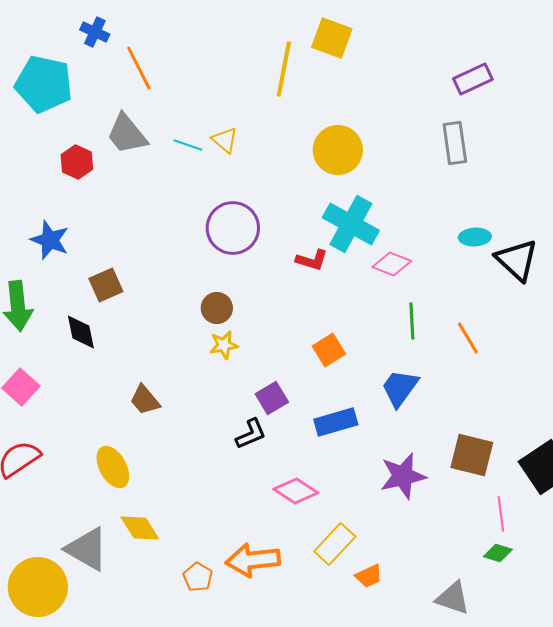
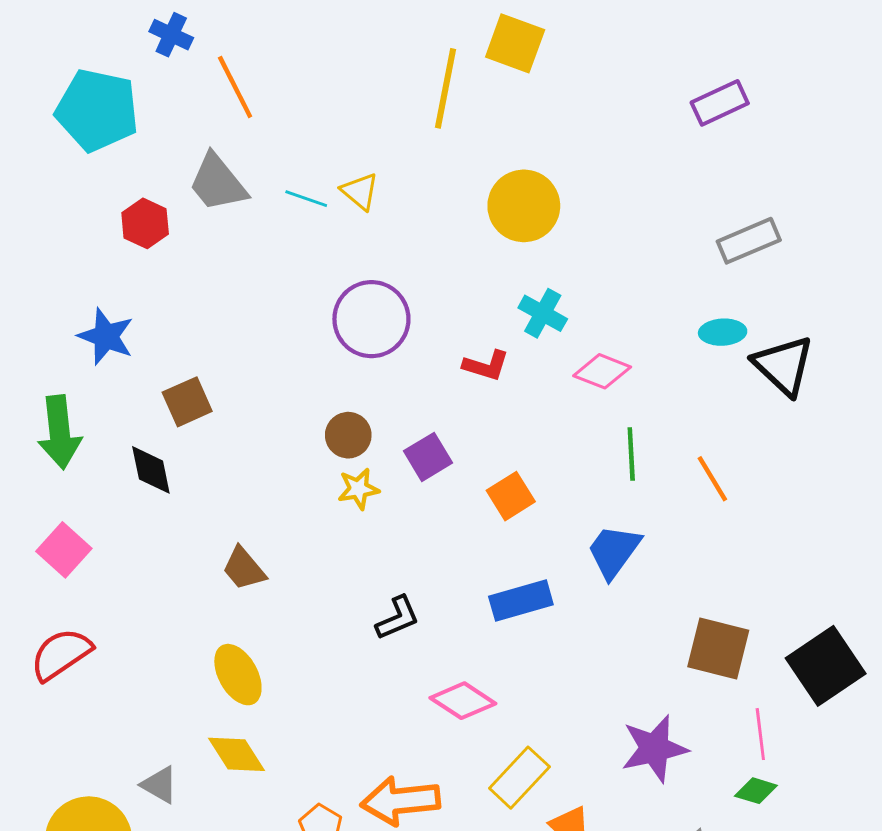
gray rectangle: (455, 143) -> (749, 241), moved, turned 75
cyan cross: (351, 224) -> (543, 313), size x0.6
purple square: (272, 398) -> (428, 457), moved
yellow ellipse: (113, 467) -> (238, 675), moved
purple star: (403, 476) -> (654, 749), moved
gray triangle: (87, 549) -> (160, 785), size x0.6

